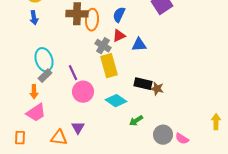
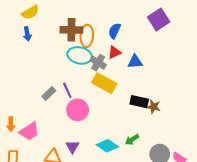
cyan ellipse: (44, 60) -> (80, 55), moved, turned -60
yellow rectangle: (109, 66) -> (104, 83), turned -45
gray rectangle: (45, 76) -> (49, 93), moved
orange arrow: (34, 92) -> (11, 124), moved
cyan diamond: (116, 101) -> (107, 146), moved

